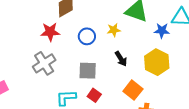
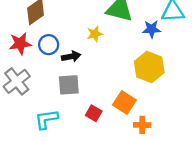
blue circle: (87, 36) -> (49, 45), moved
black arrow: (121, 59) -> (71, 56), moved, turned -63
red square: (94, 95) -> (94, 113), moved

